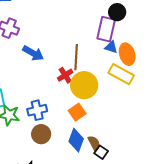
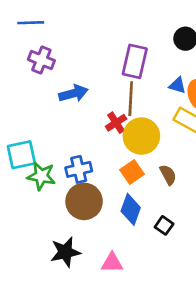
purple rectangle: (106, 29) -> (135, 61), moved
blue arrow: (33, 53) -> (73, 93), turned -45
brown circle: (41, 134) -> (84, 201), size x1.4
brown semicircle: (94, 143) -> (168, 175), moved

